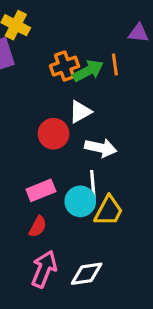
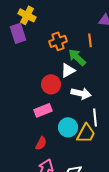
green arrow: (88, 71) -> (77, 57), moved, turned -108
white line: (93, 184) -> (95, 117), moved
pink rectangle: (41, 190) -> (43, 110), moved

